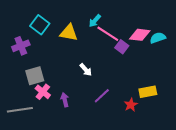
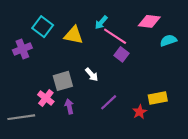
pink diamond: (140, 35) -> (149, 21), moved
purple square: (122, 47) -> (121, 54), moved
gray square: (35, 76) -> (63, 81), moved

